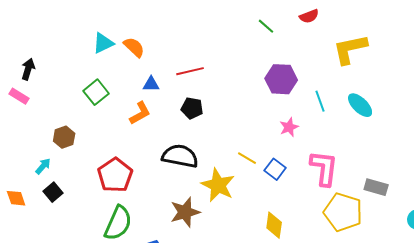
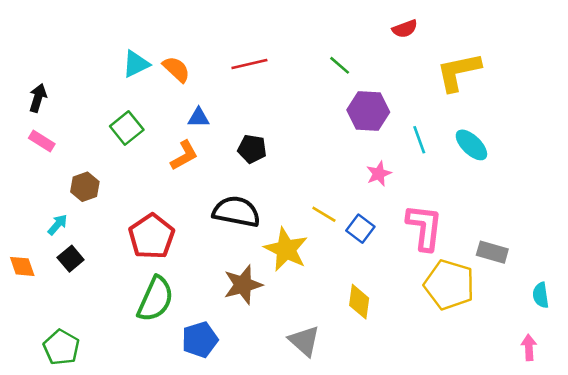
green line: (266, 26) -> (340, 65), moved
red line: (190, 71) -> (249, 64), moved
pink rectangle: (19, 96) -> (42, 141), moved

